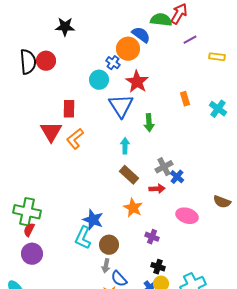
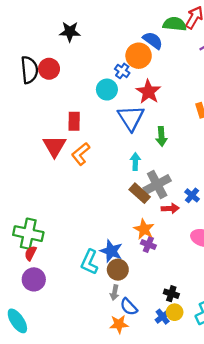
gray cross: (164, 167) -> (157, 184), moved, size x1.4
blue star: (93, 220) -> (111, 251), moved
purple cross: (152, 237) -> (148, 245), moved

